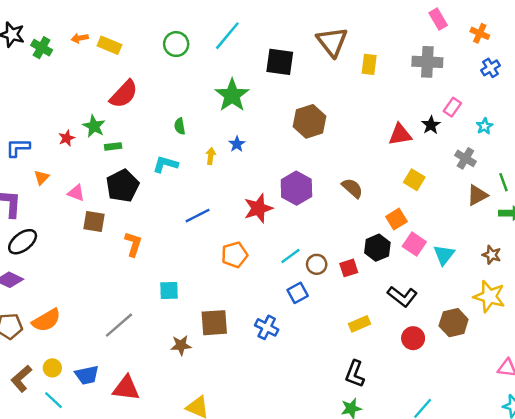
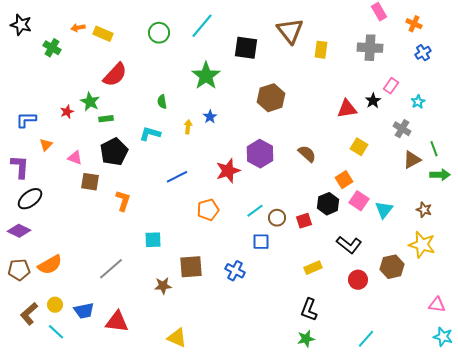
green cross: (42, 48) -> (52, 48), moved
blue square: (298, 293) -> (261, 242), turned 30

